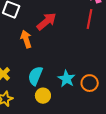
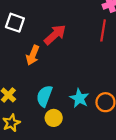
orange arrow: (26, 39) -> (33, 55), turned -138

